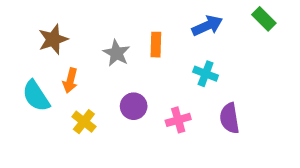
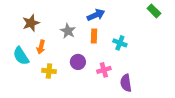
blue arrow: (207, 26) -> (96, 15), moved
orange rectangle: (156, 45) -> (94, 36), moved
purple semicircle: (230, 118) -> (126, 83), moved
yellow cross: (84, 122) -> (49, 71), turned -32

